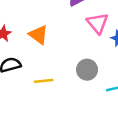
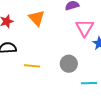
orange triangle: (38, 35) -> (37, 18), moved

